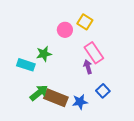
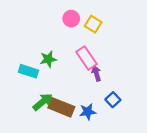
pink circle: (65, 30) -> (71, 19), moved
pink rectangle: (94, 53) -> (87, 58), moved

